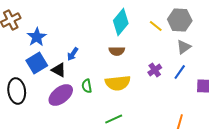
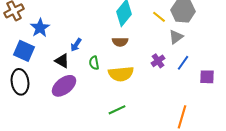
gray triangle: (184, 47) -> (176, 37), moved
blue square: (37, 63) -> (24, 51), moved, turned -35
green semicircle: (87, 86) -> (94, 63), moved

